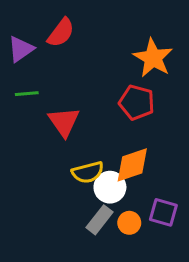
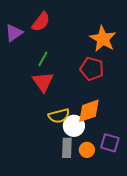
green line: (27, 94) -> (43, 59), moved, turned -56
gray rectangle: (100, 220) -> (67, 148), turned -36

